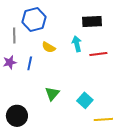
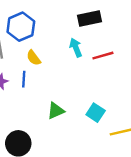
yellow semicircle: (49, 47) -> (34, 58), moved, turned 32
green triangle: (52, 94) -> (56, 111), turned 35

